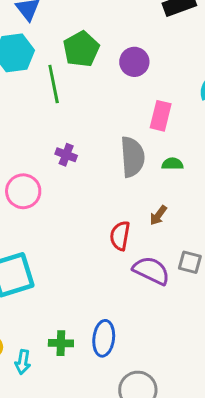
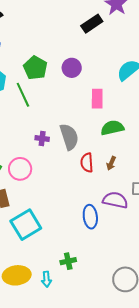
gray semicircle: (132, 157) -> (69, 137), moved
green semicircle: (173, 164) -> (112, 128), size x1.6
red semicircle: (120, 236) -> (87, 163), moved
blue ellipse: (104, 338) -> (90, 217), moved

